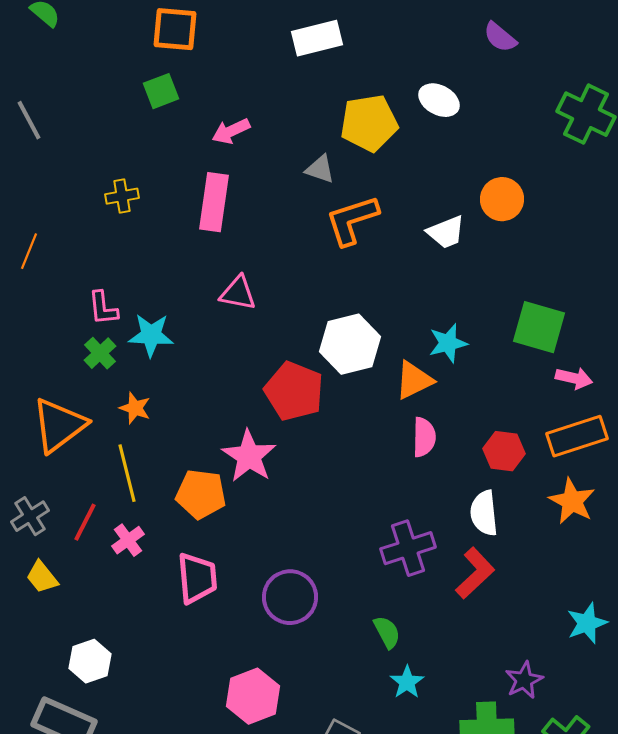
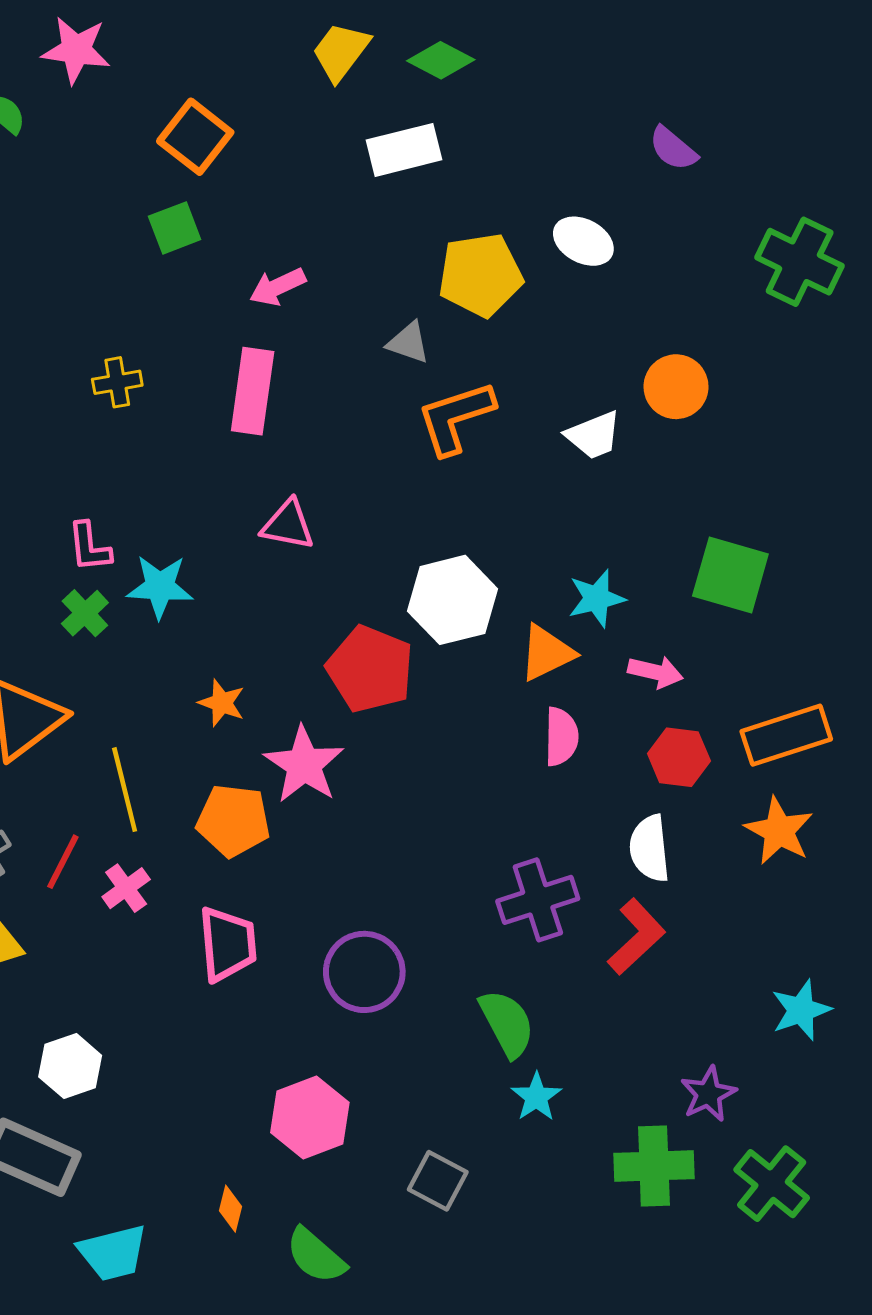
orange square: (175, 29) -> (195, 137), turned 33
pink arrow: (574, 378) -> (655, 672), moved
orange star: (135, 408) -> (222, 703), moved
green semicircle: (387, 632) -> (507, 1023), size x1.4

